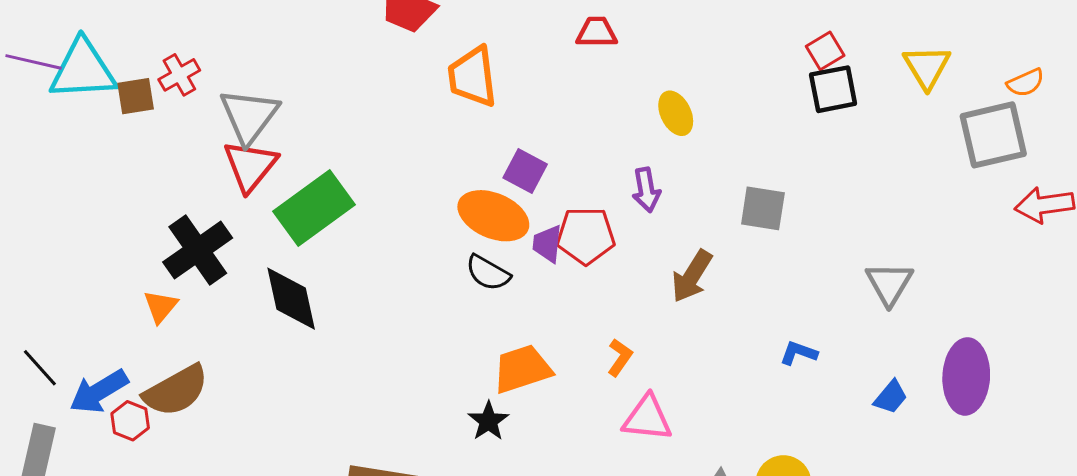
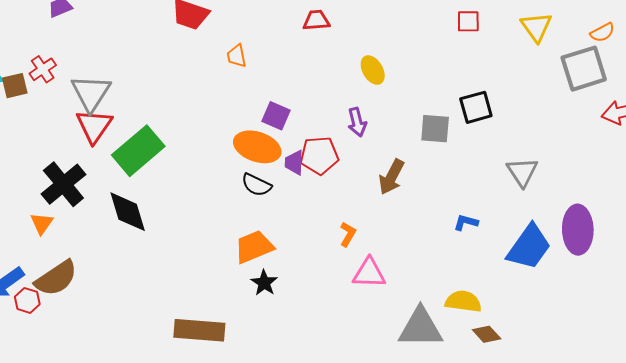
red square: (825, 51) -> (468, 21), turned 35
orange trapezoid: (473, 77) -> (237, 56), size x0.6
black square: (833, 89) -> (476, 107), moved
orange trapezoid: (522, 369) -> (254, 247), moved
blue trapezoid: (891, 397) -> (529, 247), size x2.0

